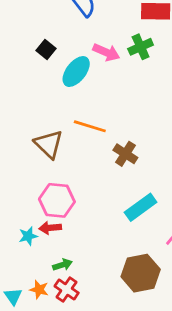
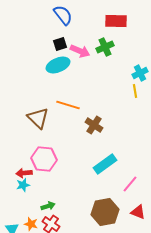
black square: (46, 50) -> (60, 44), moved, turned 32
cyan ellipse: (76, 72) -> (58, 65), turned 30
red arrow: (50, 228) -> (24, 173), moved

